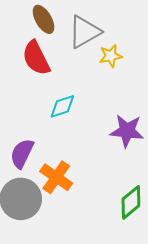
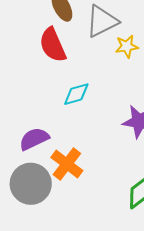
purple semicircle: (22, 153) -> (34, 139), turned 36

